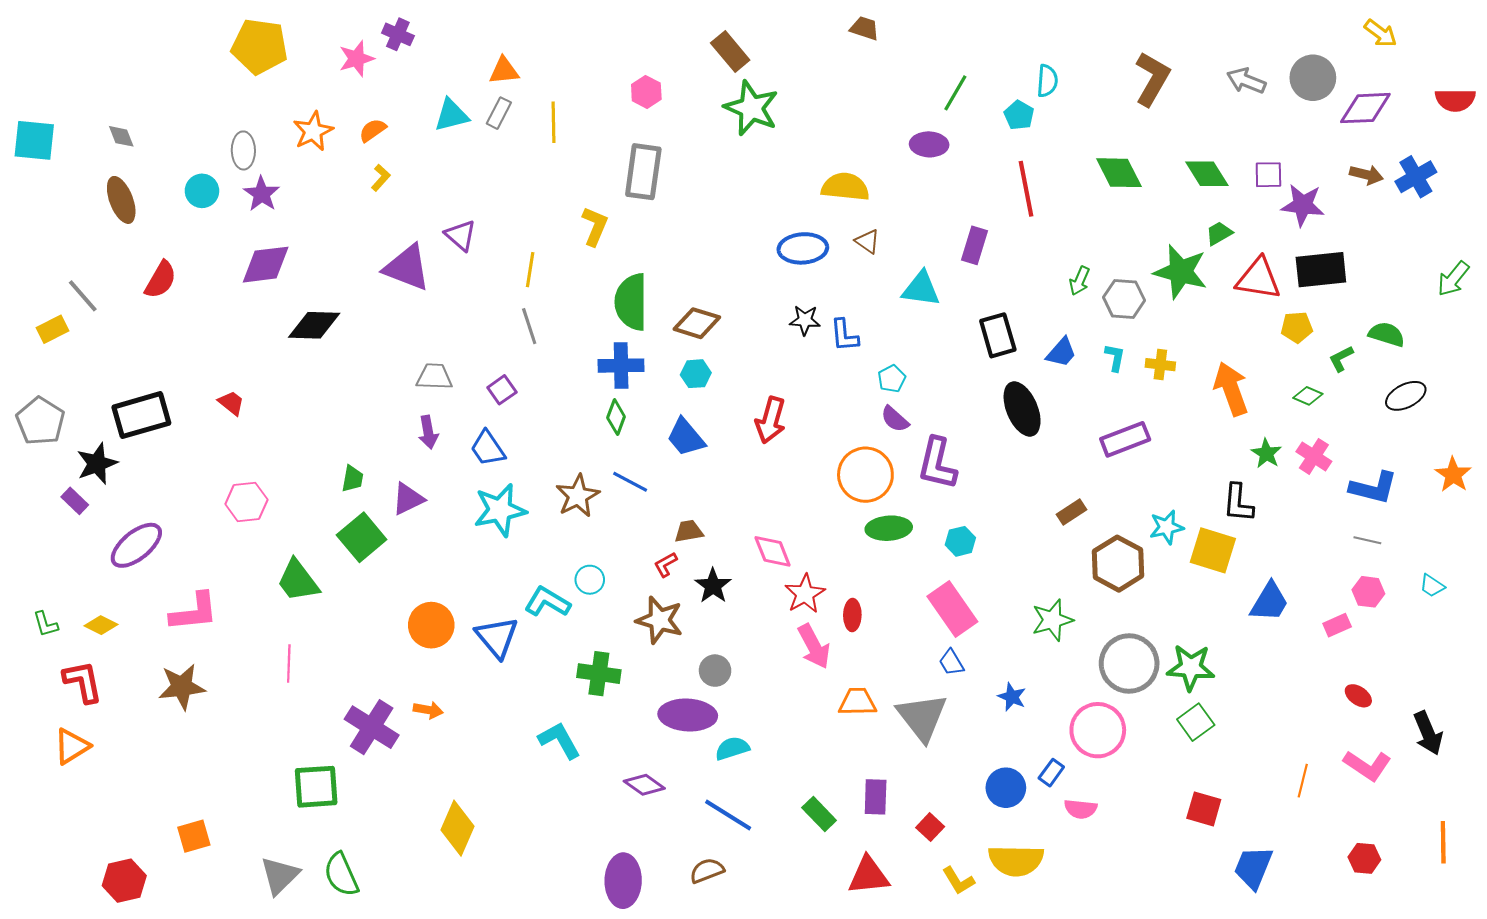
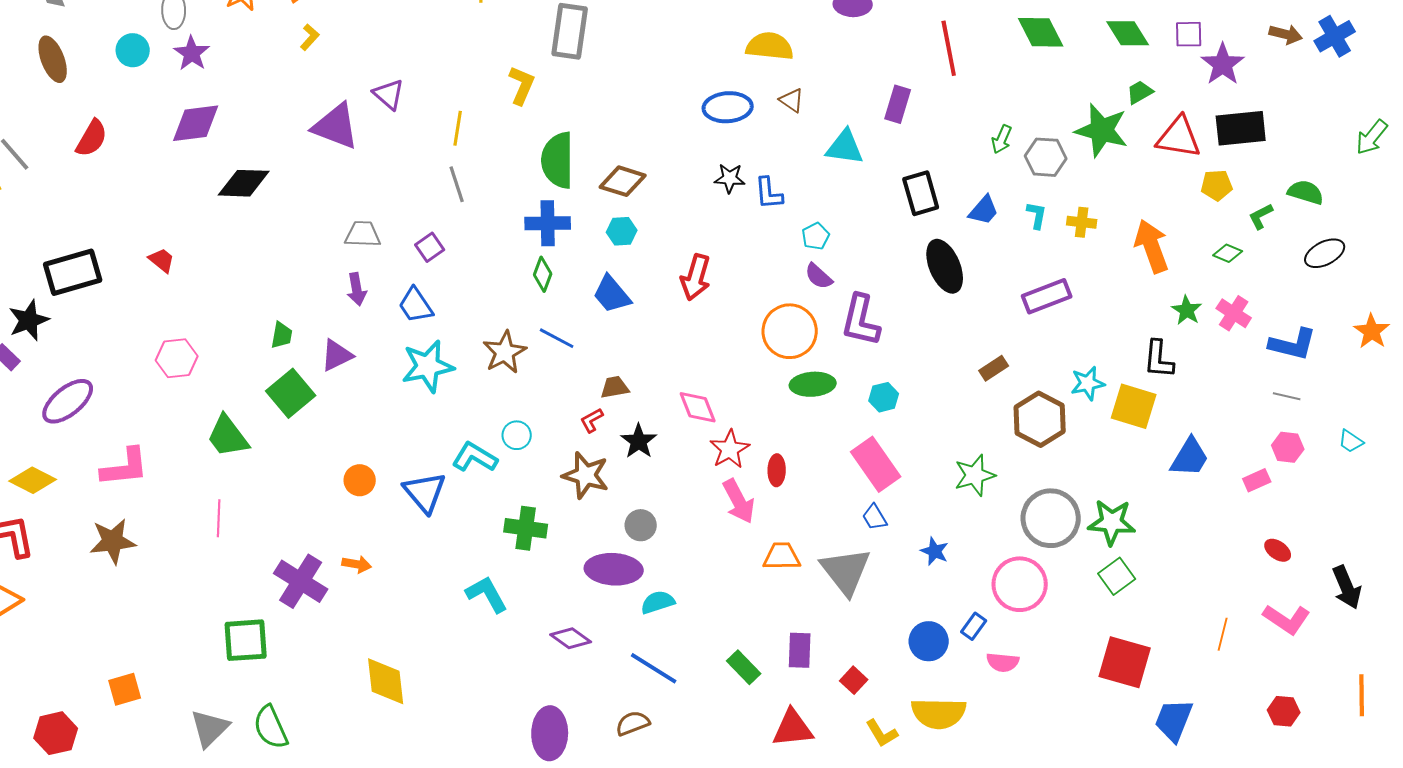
purple star: (1303, 205) -> (1223, 64), turned 30
yellow diamond: (101, 625) -> (33, 480), size x1.4
orange circle: (431, 625) -> (360, 480), size x0.7
red square: (1204, 809) -> (1125, 662), size x1.5
yellow diamond: (457, 828) -> (386, 681), turned -30

